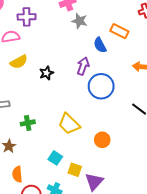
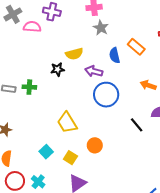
yellow semicircle: (19, 62) -> (74, 54), moved
purple arrow: (83, 66) -> (94, 71), turned -108
green cross: (28, 123) -> (29, 87), moved
yellow square: (75, 170) -> (70, 158), moved

